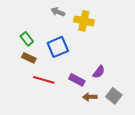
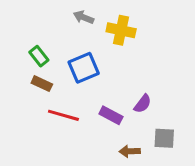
gray square: (114, 96) -> (164, 138), turned -35
brown arrow: (90, 97) -> (130, 151), moved

